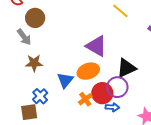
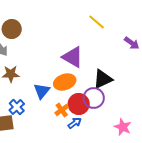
blue arrow: (112, 107) -> (75, 123), moved, turned -40

